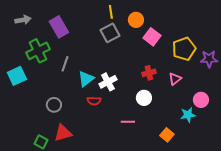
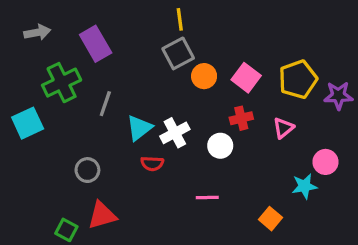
orange circle: (136, 20) -> (204, 76), moved
pink square: (152, 37) -> (246, 78), moved
white circle: (144, 98) -> (220, 146), moved

